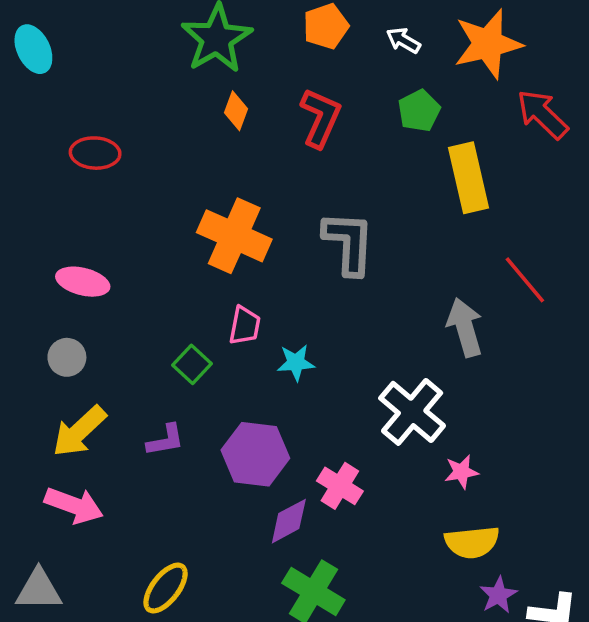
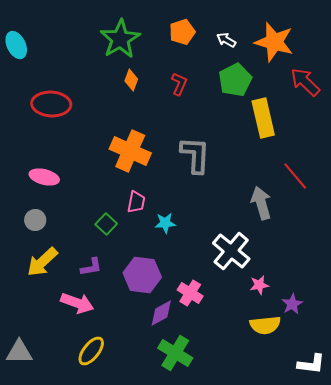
orange star: (488, 44) -> (274, 42), turned 30
green pentagon: (419, 111) -> (235, 80), size x1.4
red L-shape: (321, 118) -> (179, 84), size x0.7
red ellipse: (95, 153) -> (51, 104), size x1.4
pink arrow: (74, 505) -> (77, 303), moved
purple star: (498, 595) -> (292, 304), moved

